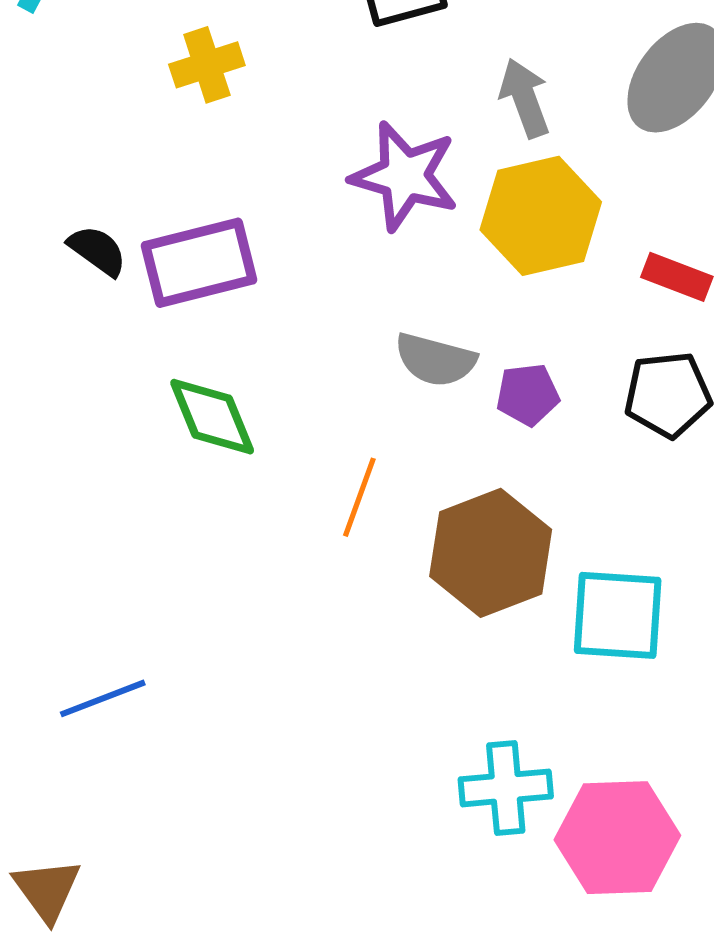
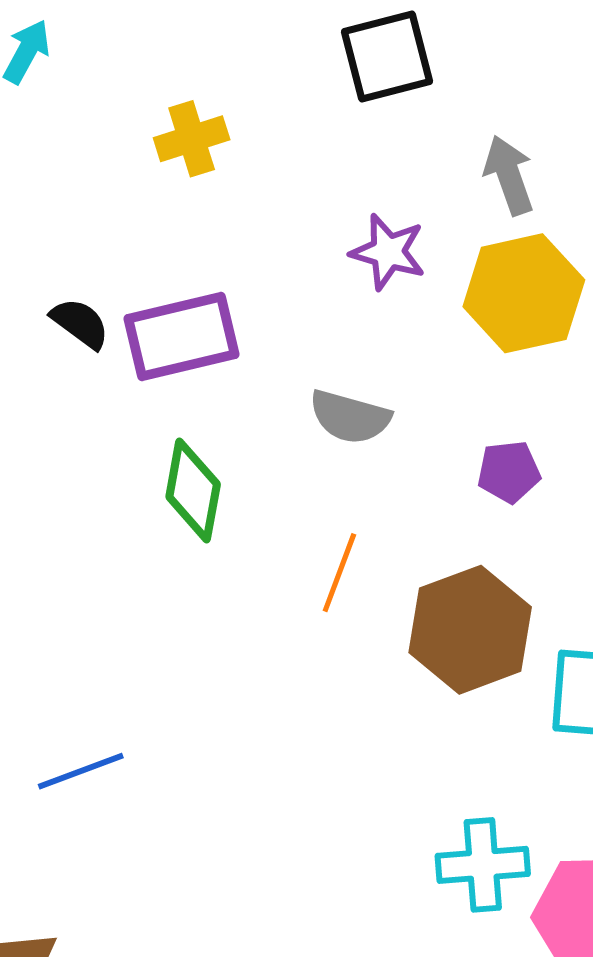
purple star: (405, 176) -> (388, 252), size x0.7
gray semicircle: (435, 360) -> (350, 417), moved
green diamond: (212, 417) -> (193, 491), turned 32

